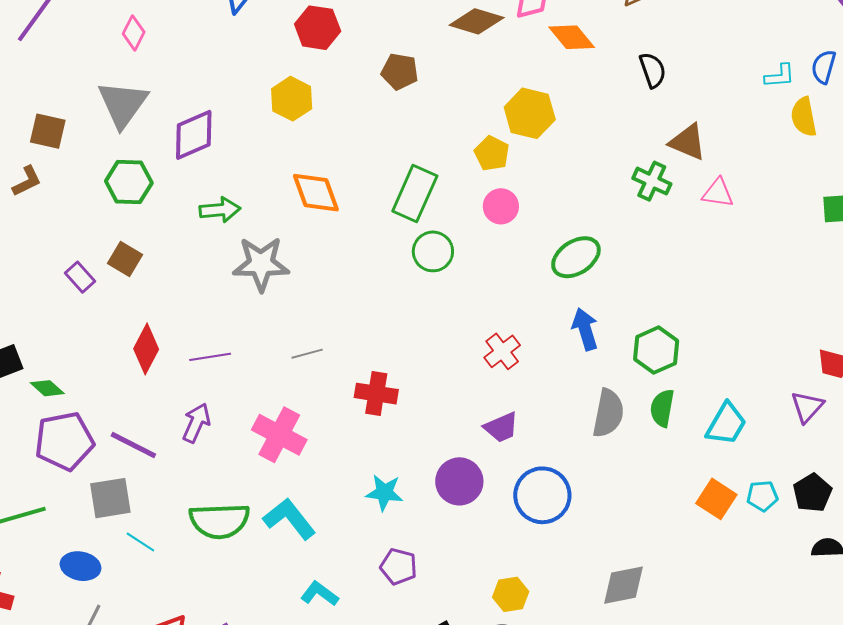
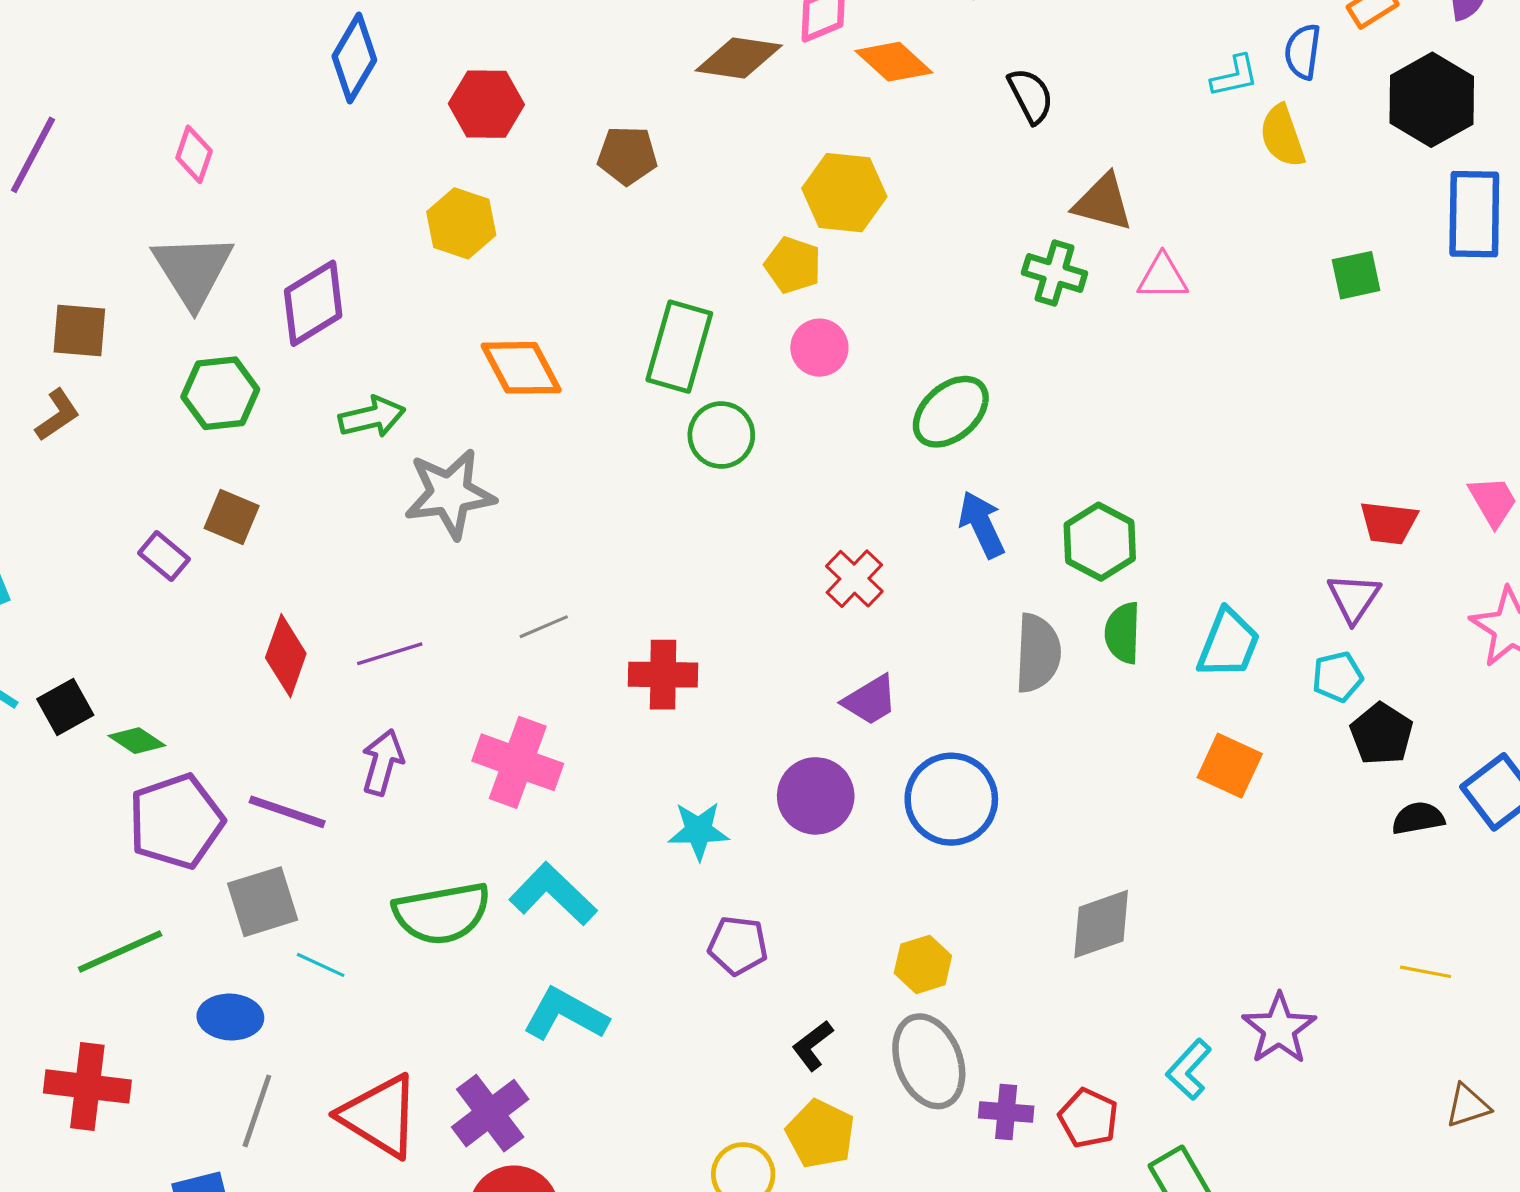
cyan pentagon: (762, 496) -> (1337, 677), moved
cyan L-shape: (320, 594) -> (565, 1014), moved, size x1.4

